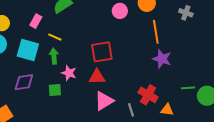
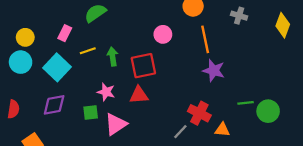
pink circle: (120, 11) -> (163, 34), moved
yellow line: (55, 37) -> (88, 51), turned -40
cyan square: (28, 50) -> (57, 67), turned 30
green arrow: (54, 56) -> (113, 57), moved
pink triangle: (104, 101) -> (116, 124), moved
gray line: (131, 110) -> (180, 132), turned 64

